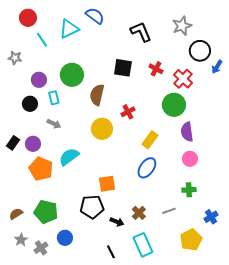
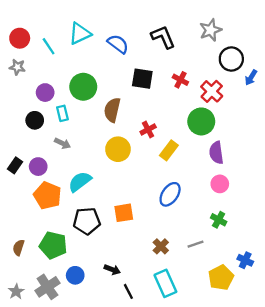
blue semicircle: (95, 16) -> (118, 44), moved
red circle: (28, 18) -> (20, 38), moved
yellow rectangle: (150, 140) -> (169, 150), moved
green cross: (189, 190) -> (219, 220), turned 32
black pentagon: (92, 207) -> (87, 221), moved
brown semicircle: (16, 214) -> (19, 248), turned -40
blue cross: (211, 217) -> (245, 260), moved, turned -32
black arrow: (117, 222) -> (112, 270), moved
gray star: (21, 240) -> (16, 291), moved
gray cross: (41, 248) -> (47, 287), size x1.5

